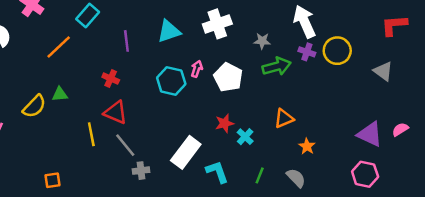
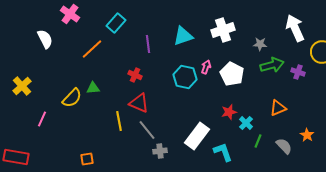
purple cross: (307, 52) -> (298, 72), moved
orange star: (307, 146) -> (307, 135), moved
green line: (260, 175) -> (258, 141), moved
gray semicircle: (296, 178) -> (284, 146), moved

